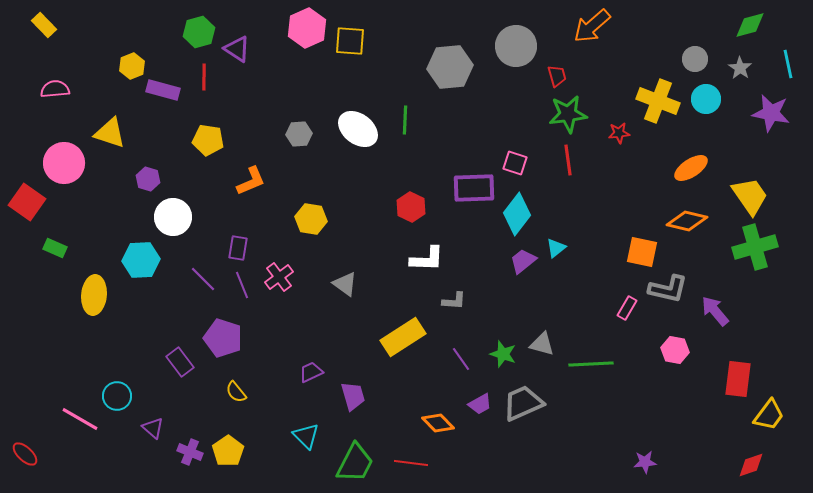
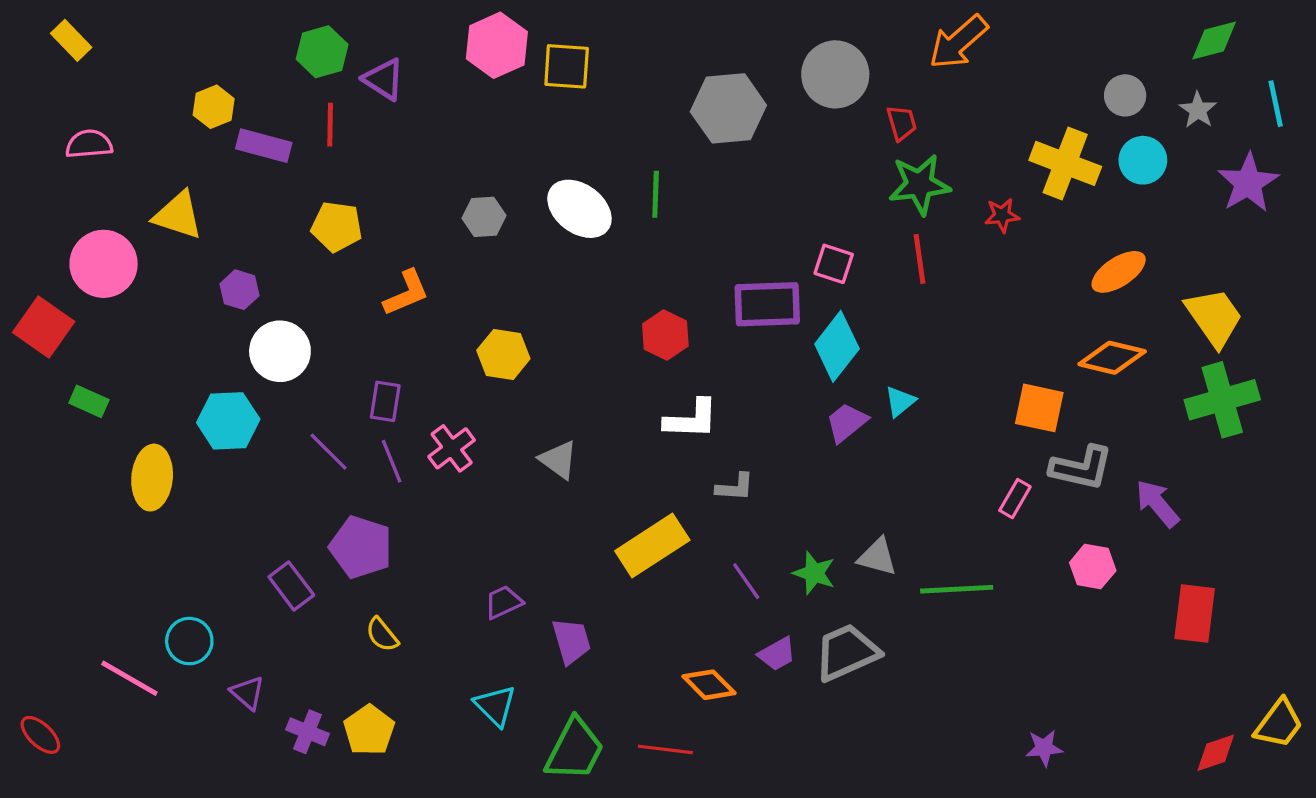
purple star: (771, 113) -> (1248, 183), turned 30
yellow trapezoid: (769, 415) -> (1279, 724), moved

